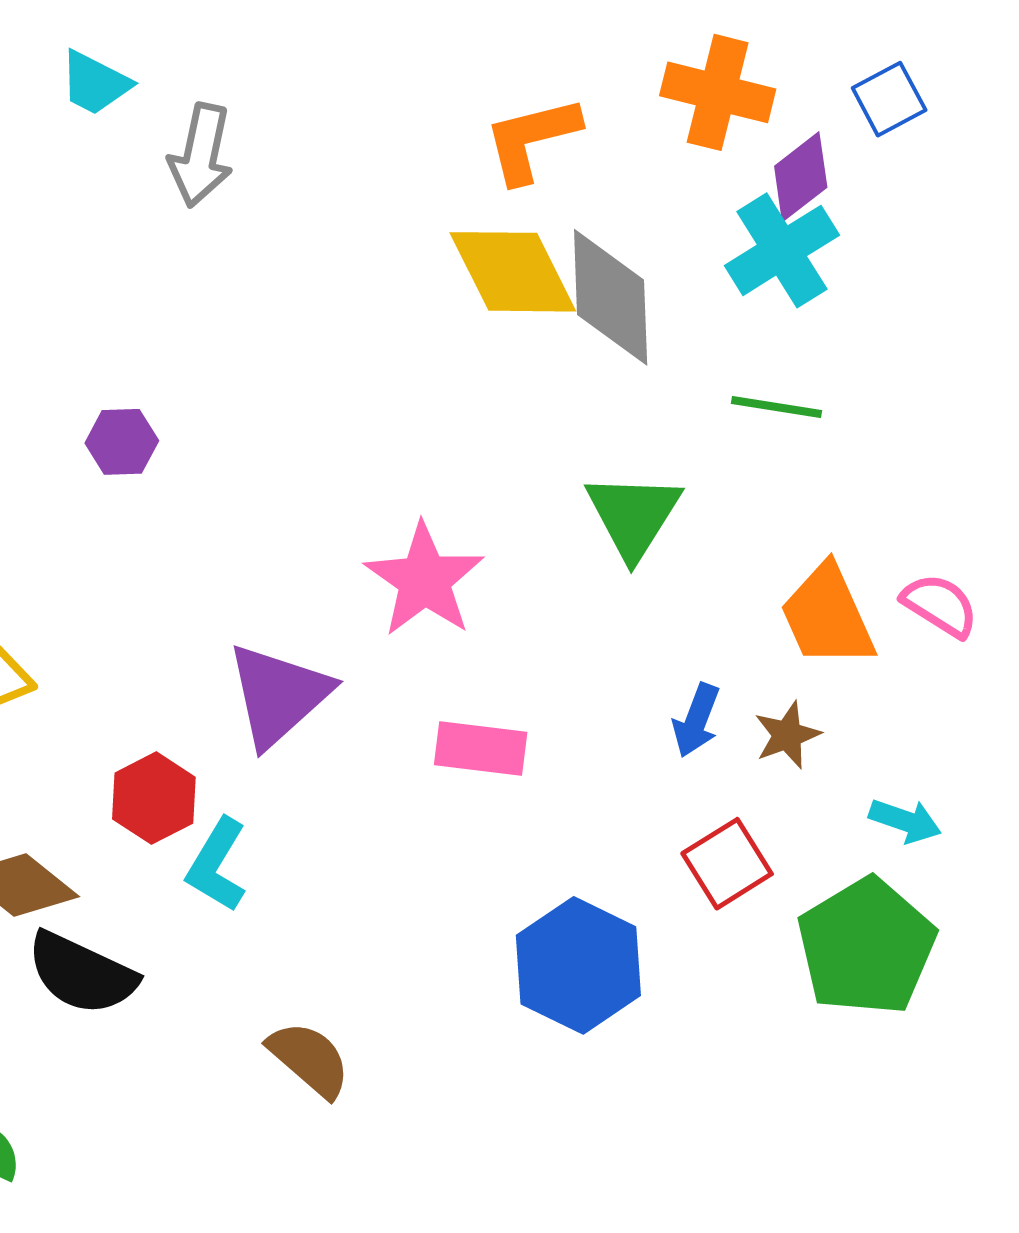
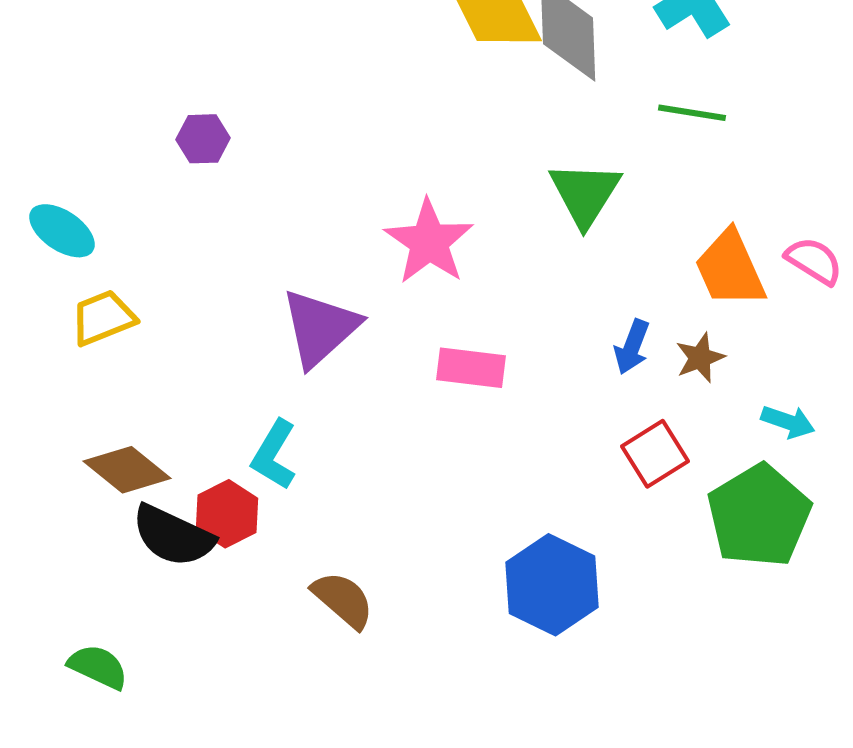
red hexagon: (154, 798) -> (227, 514), moved
blue hexagon: (578, 965) -> (552, 585), moved

